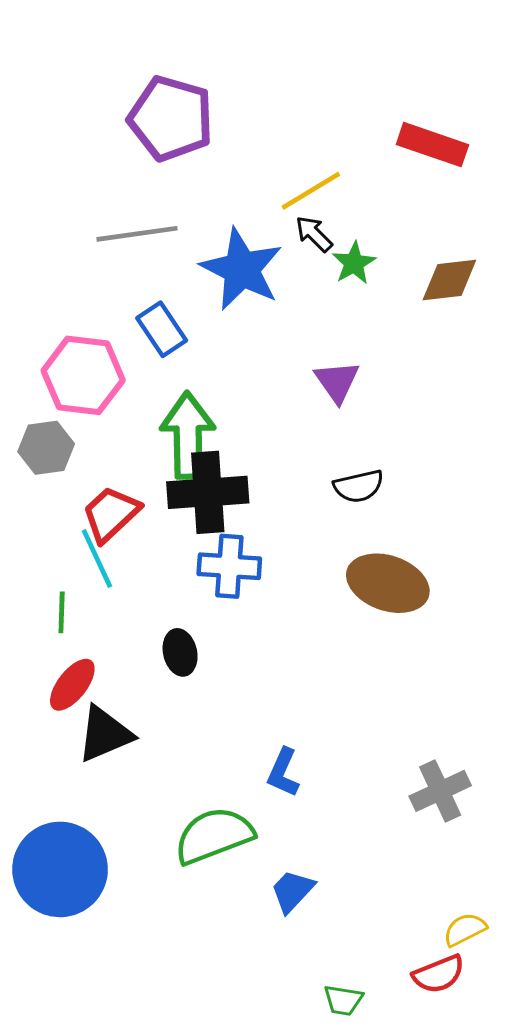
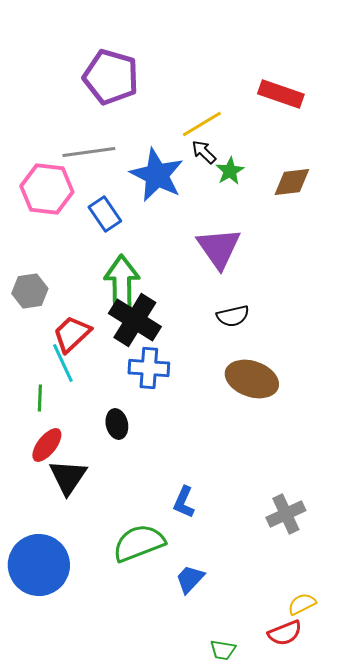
pink hexagon: (83, 375) -> (47, 189), moved
purple triangle: (337, 382) -> (219, 248), size x1.5
black cross: (208, 492) -> (135, 320), turned 36
black triangle: (105, 734) -> (68, 477), turned -33

